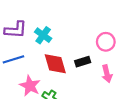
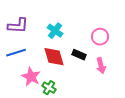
cyan cross: (43, 35) -> (55, 31), moved
black rectangle: (83, 62) -> (79, 55), turned 40

